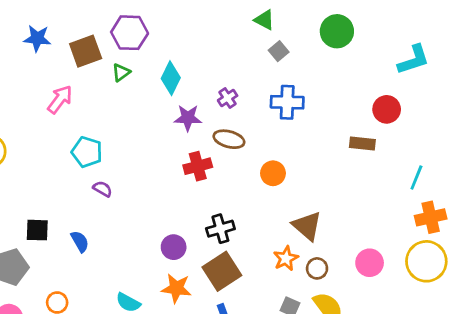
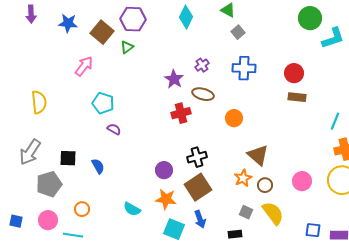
green circle: (337, 31) -> (310, 18), moved
brown square: (86, 51) -> (102, 32), turned -30
cyan diamond: (171, 78) -> (186, 17), moved
red circle: (387, 109) -> (294, 73), moved
purple star: (188, 118) -> (174, 79), turned 30

